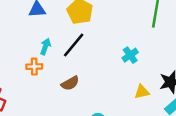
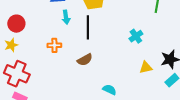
black line: (74, 45) -> (88, 27), turned -40
cyan arrow: (45, 47) -> (66, 17), moved, turned 152

